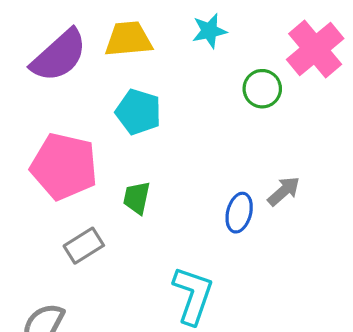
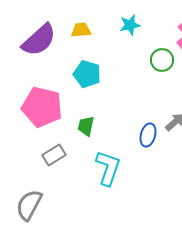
yellow trapezoid: (128, 39) -> (81, 30), size x0.7
cyan L-shape: (193, 295) -> (108, 168), moved

